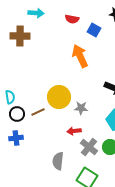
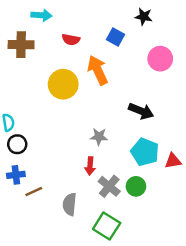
red semicircle: (72, 19) -> (71, 40), moved
yellow circle: (59, 97) -> (63, 84), moved
brown line: (38, 112) -> (34, 191), moved
red arrow: (74, 131) -> (90, 166), turned -80

